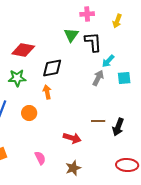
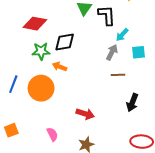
green star: (17, 78) -> (41, 51), moved
orange arrow: (47, 92) -> (60, 67), turned -56
orange circle: (29, 113) -> (41, 88), size x1.6
brown line: (98, 121) -> (118, 75), moved

